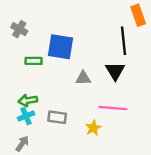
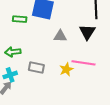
cyan cross: (26, 116) -> (10, 75), moved
yellow star: (93, 128) -> (66, 69), moved

